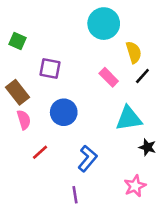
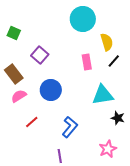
purple square: (50, 69) -> (40, 55), turned 30
pink rectangle: (109, 77) -> (87, 62), turned 35
pink semicircle: (24, 120) -> (19, 96), turned -105

